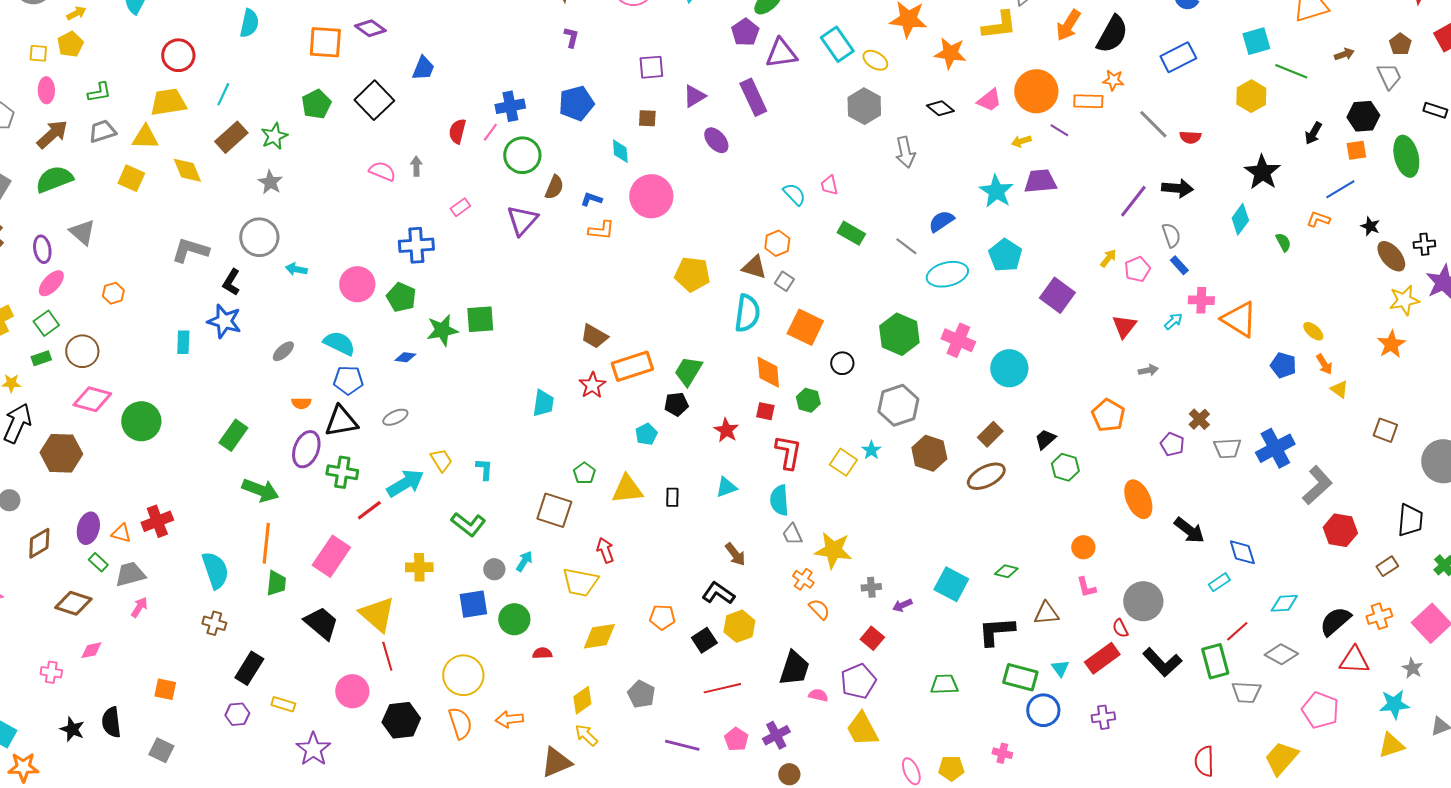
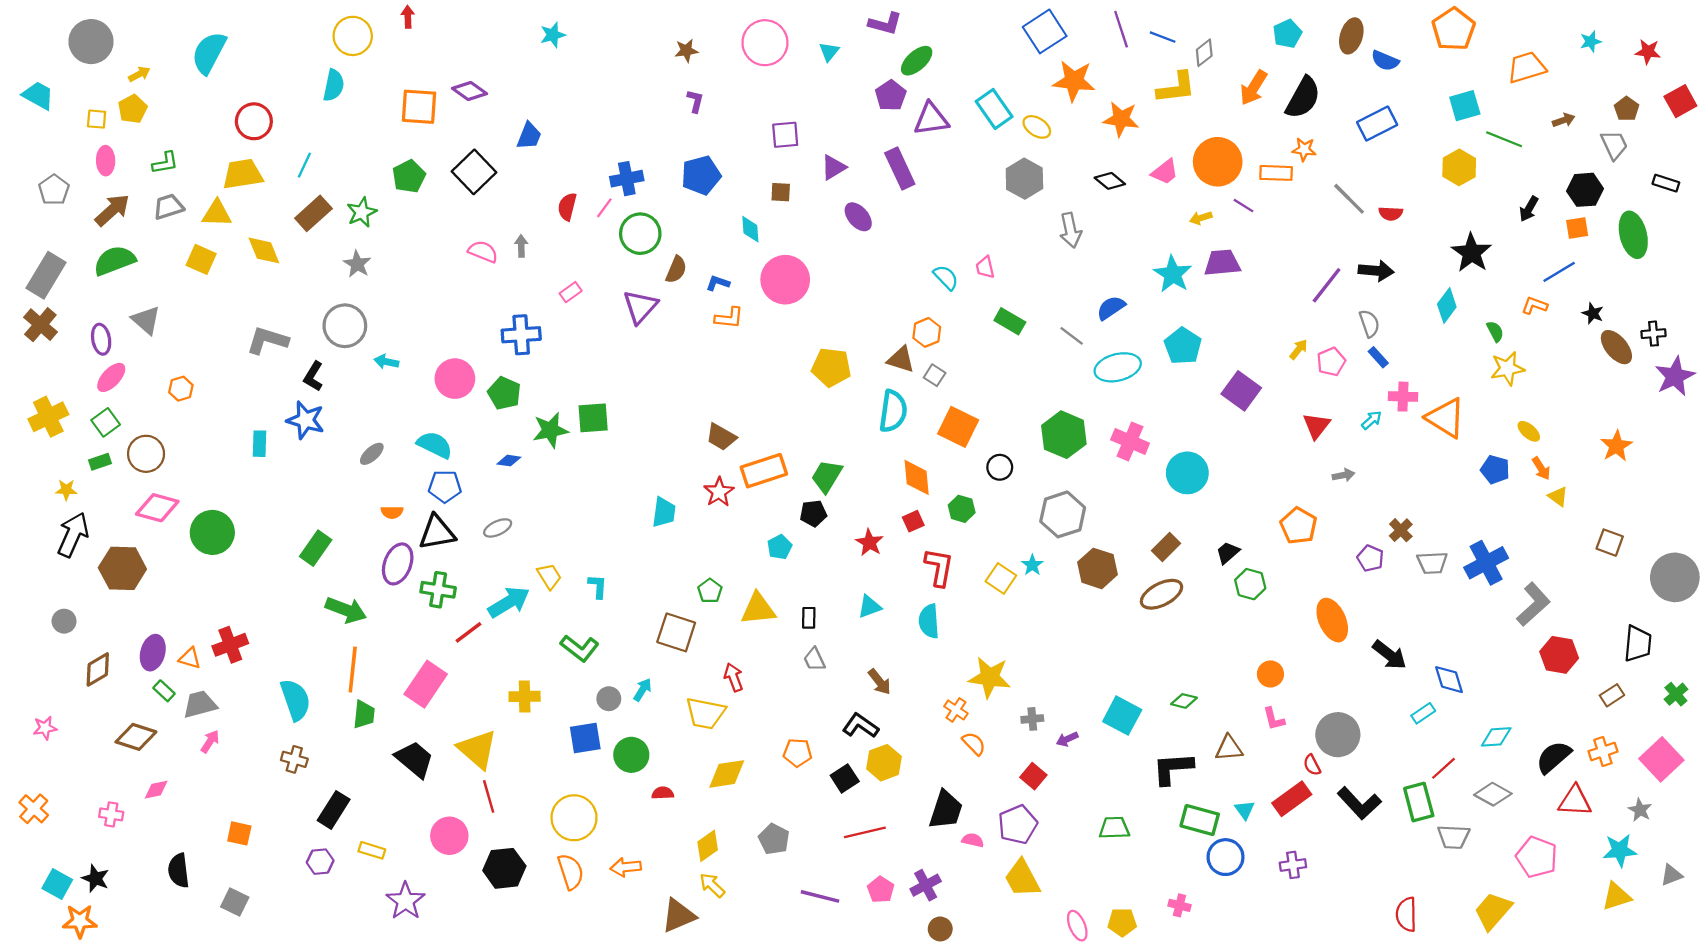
yellow star: (1404, 300) -> (1507, 368), moved
red square: (765, 411) -> (913, 521), turned -36
gray trapezoid: (792, 534) -> (814, 659), moved
black star: (72, 729) -> (95, 878), moved

